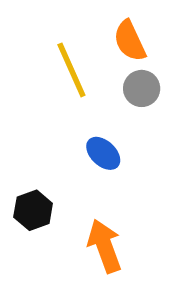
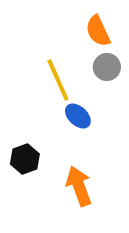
yellow line: (71, 70) -> (58, 80), moved

